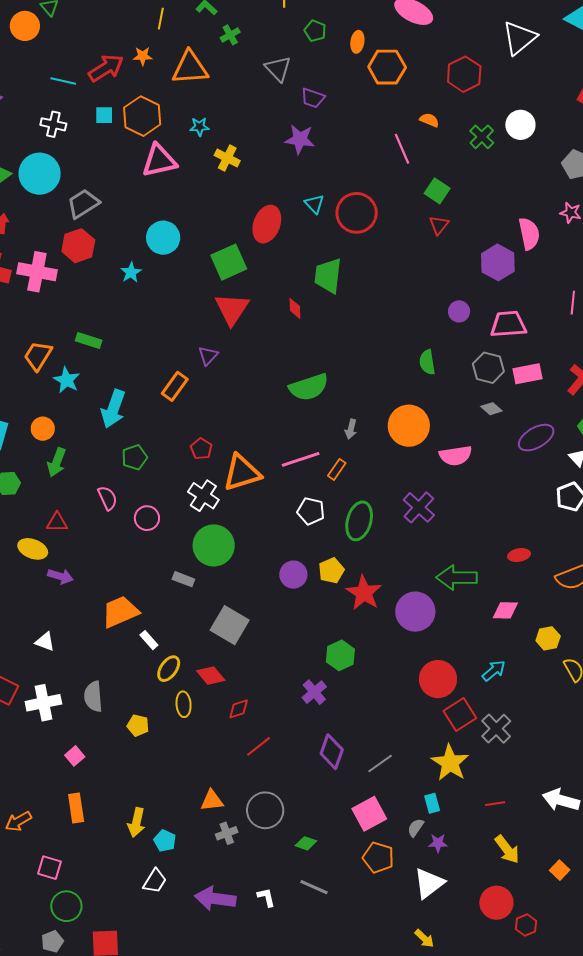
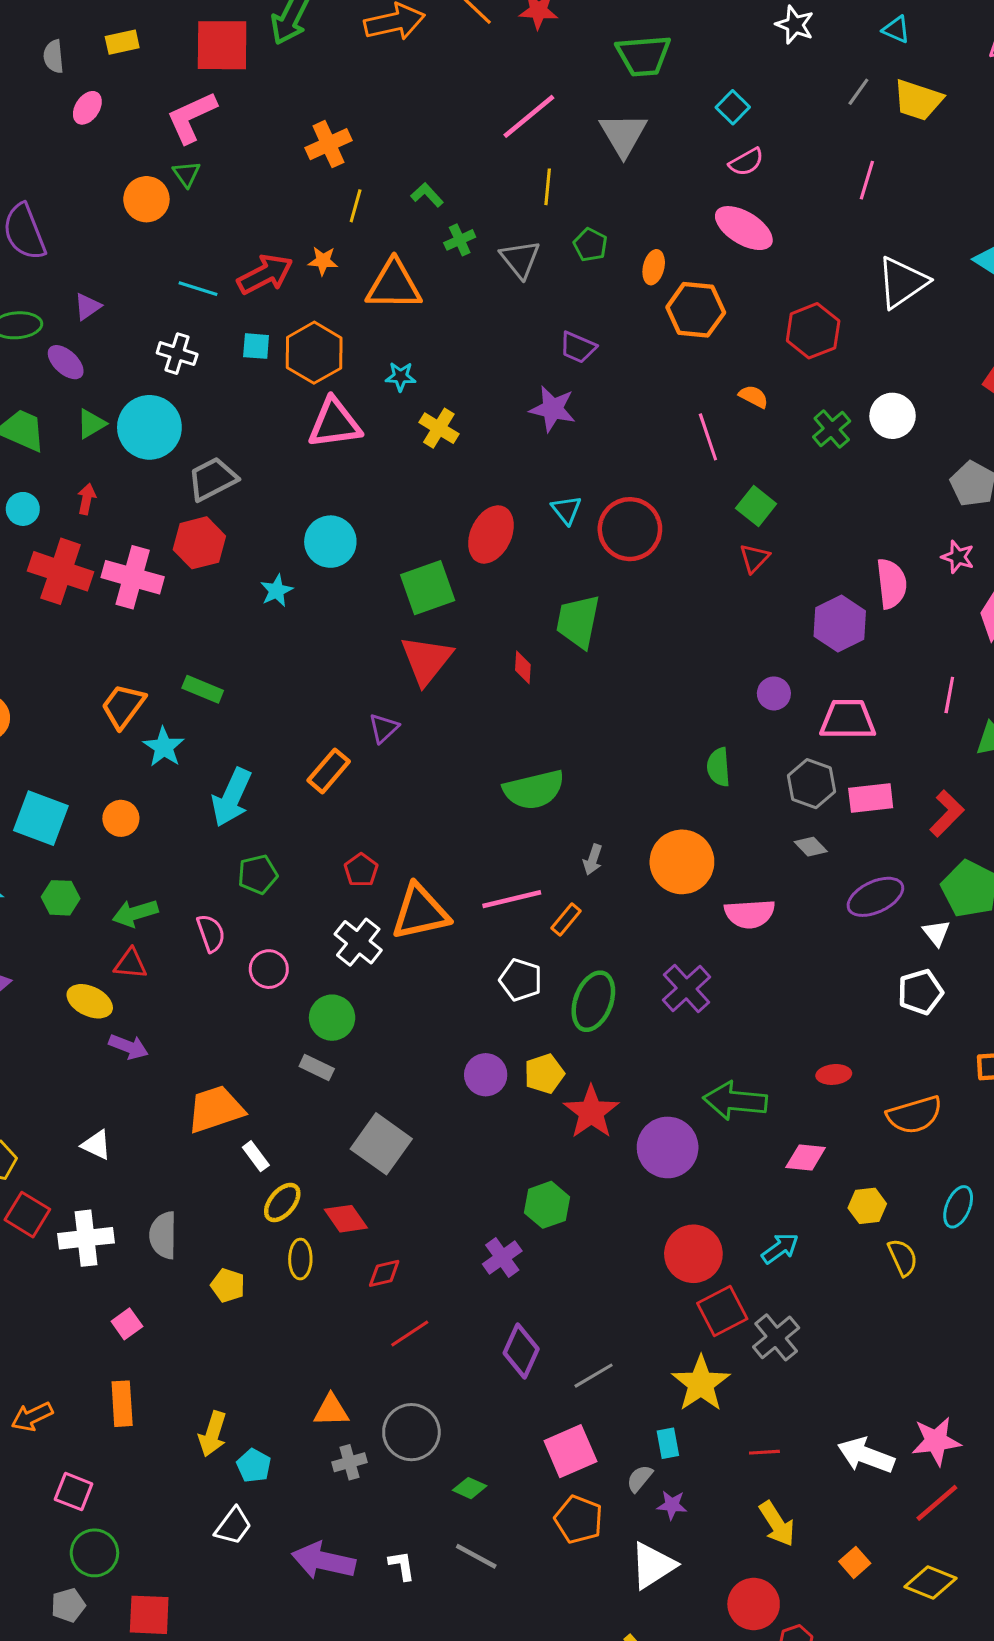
gray triangle: (278, 69) -> (520, 259), moved
green arrow: (57, 462) -> (135, 913), moved, turned 48
green circle: (214, 545) -> (332, 1018), moved, size x0.7

